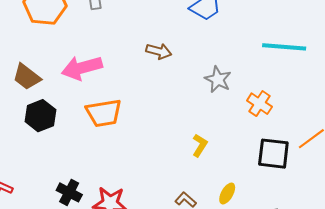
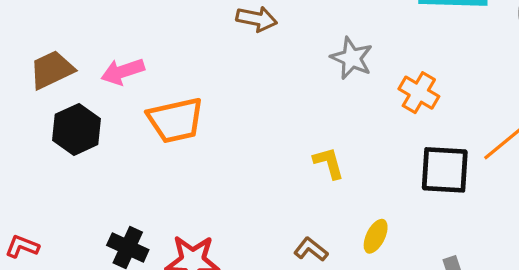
pink arrow: (82, 68) -> (123, 72), moved, size x0.7
brown trapezoid: (27, 77) -> (52, 70), turned 120
yellow L-shape: (200, 145) -> (329, 163), turned -45

